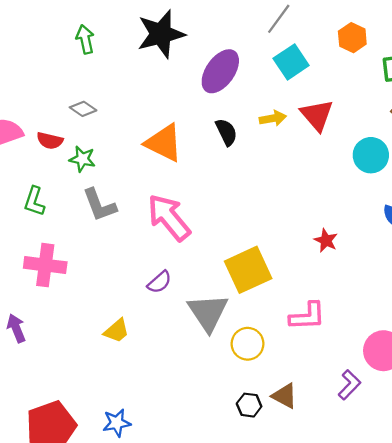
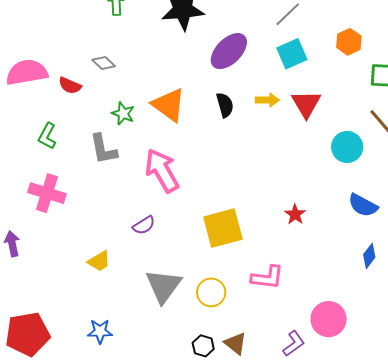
green star: (82, 159) -> (123, 113), moved
gray triangle: (208, 312) -> (164, 286), moved
blue star: (117, 423) -> (100, 331), moved

